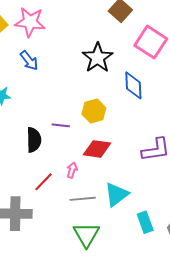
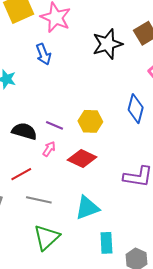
black star: (98, 58) -> (107, 44), moved
black semicircle: (34, 140) -> (24, 131), turned -90
pink arrow: (72, 170) -> (49, 149), moved
gray line: (83, 199) -> (39, 200), moved

